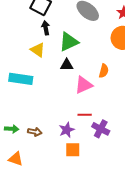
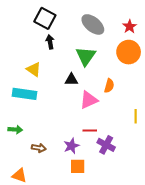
green triangle: (69, 42) -> (86, 56), moved, turned -30
yellow triangle: (38, 50) -> (34, 69), moved
green arrow: (12, 129) -> (15, 130), moved

